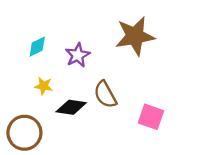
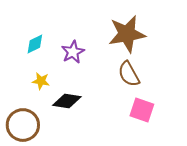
brown semicircle: (105, 95) -> (129, 74), moved

